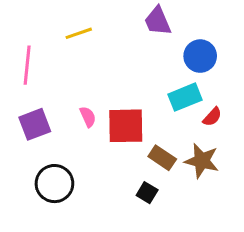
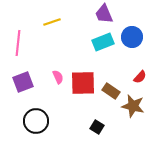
cyan rectangle: (185, 97) -> (103, 42), moved
brown rectangle: (162, 158) -> (111, 91), moved

